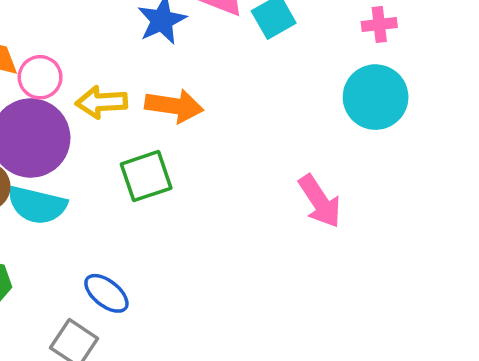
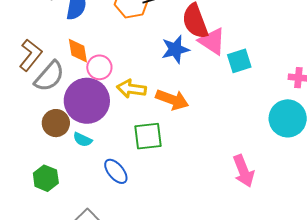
cyan semicircle: (37, 205) -> (83, 140), size x0.6
blue ellipse: (106, 293) -> (116, 171), moved

